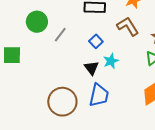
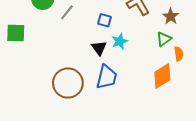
blue square: (96, 41) -> (104, 20), turned -32

